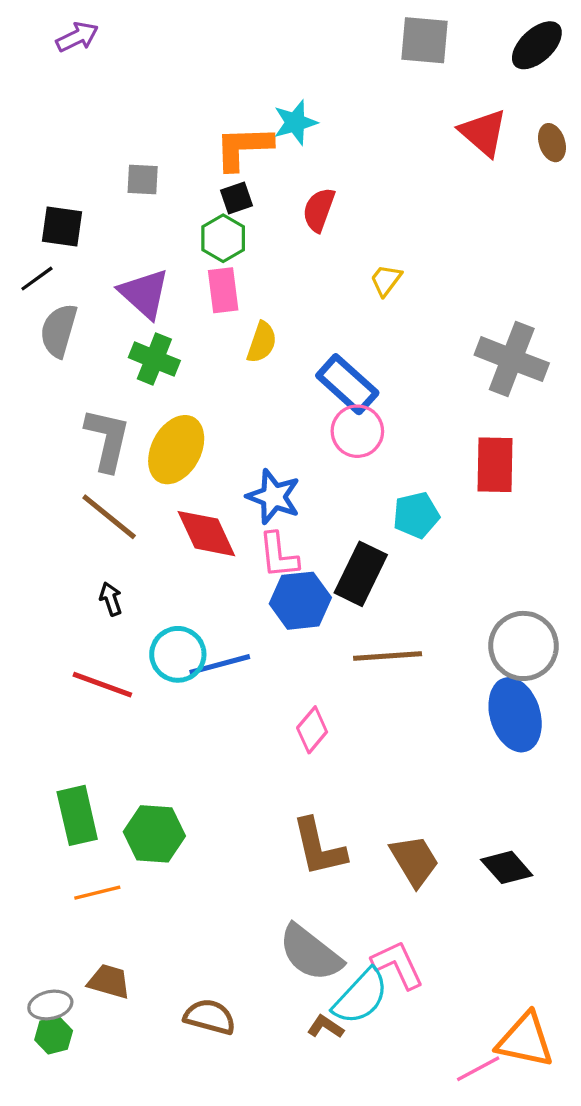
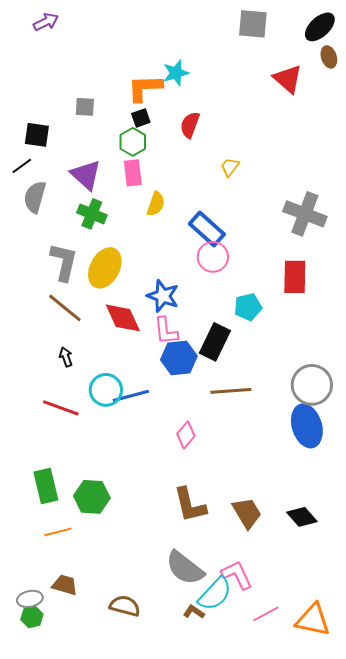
brown ellipse: (552, 143) -> (329, 57), moved
pink line: (478, 1069) -> (266, 614), moved

